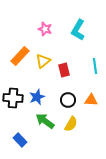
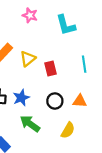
pink star: (45, 29) -> (30, 15), moved
cyan L-shape: (78, 30) -> (66, 25), turned -45
yellow semicircle: (71, 124) -> (68, 130), moved

